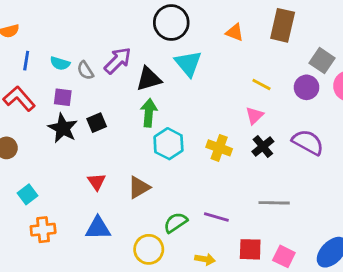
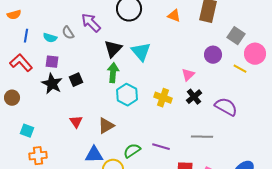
purple arrow: (118, 61) -> (91, 23), moved, turned -90
cyan triangle: (188, 63) -> (141, 52), moved
gray semicircle: (85, 70) -> (68, 33), moved
black triangle: (149, 79) -> (113, 49), turned -30
yellow line: (261, 85) -> (240, 69), moved
purple circle: (307, 87) -> (213, 55), moved
purple semicircle: (308, 142) -> (226, 107), moved
cyan square: (28, 194) -> (27, 131), turned -32
blue triangle: (98, 228) -> (94, 155), moved

